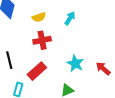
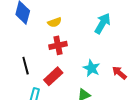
cyan arrow: (70, 18) -> (102, 23), moved, size x1.5

